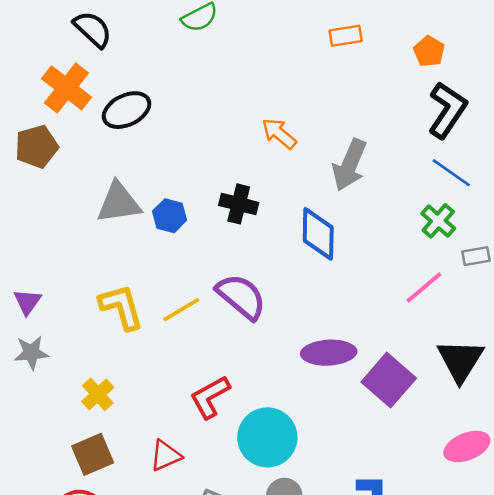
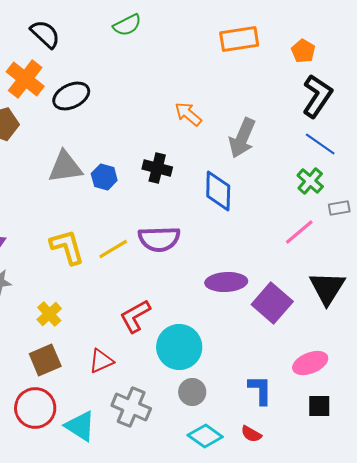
orange rectangle: (346, 36) -> (239, 39), size x1.5
purple semicircle: (241, 297) -> (159, 239), turned 138
pink ellipse: (467, 447) -> (310, 363), moved

